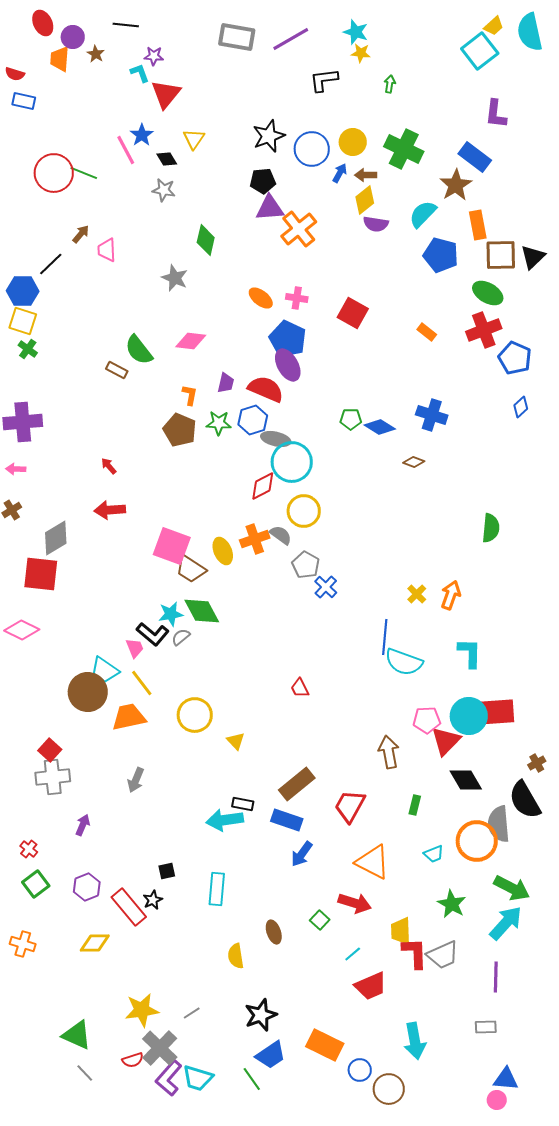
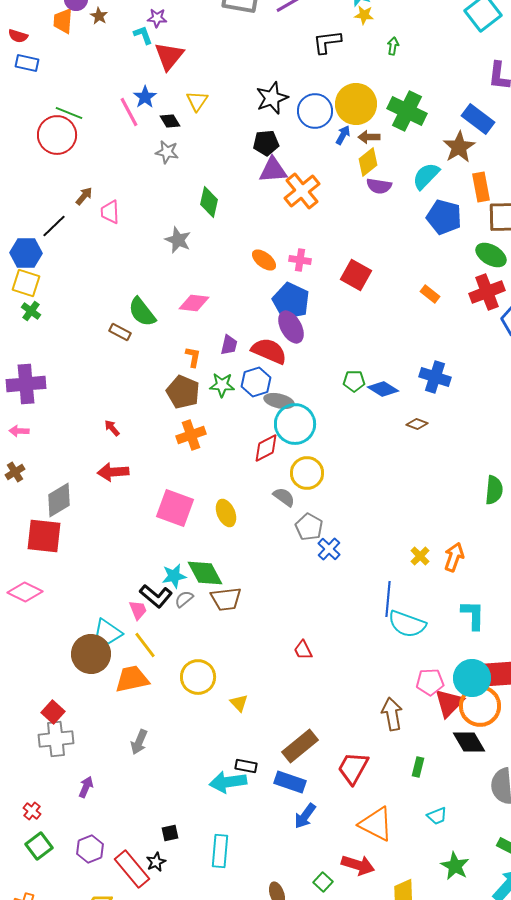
yellow circle: (353, 142) -> (356, 104), size x1.5
green line: (84, 173) -> (69, 113), moved
orange cross: (255, 539) -> (191, 435), moved
brown trapezoid: (191, 569) -> (226, 599), moved, turned -40
orange circle: (477, 841) -> (480, 706), moved

